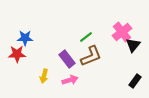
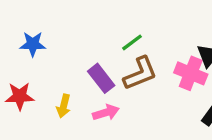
pink cross: (122, 32) -> (191, 73), moved, turned -30
red star: (17, 54) -> (20, 96), moved

